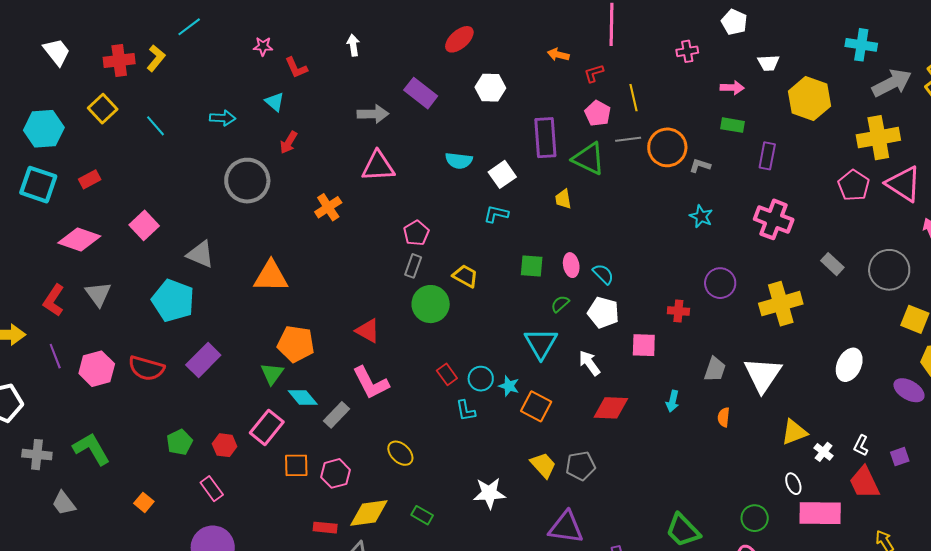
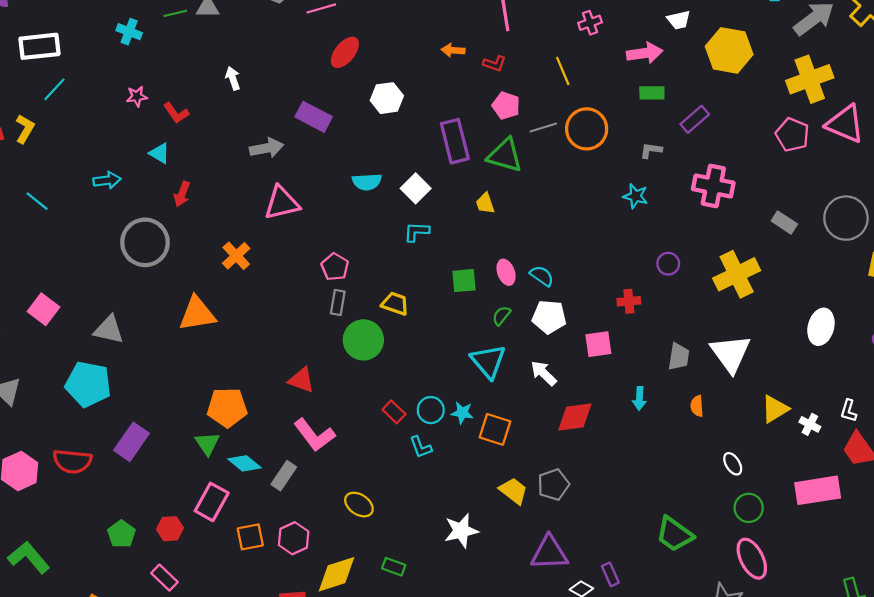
red L-shape: (594, 73) -> (494, 64), turned -135
pink arrow: (732, 88) -> (645, 53), size x1.4
yellow line: (634, 98) -> (563, 71), moved
purple rectangle: (767, 156) -> (695, 119), turned 48
gray L-shape: (700, 166) -> (651, 150), moved
orange triangle: (271, 276) -> (197, 314), moved
purple circle: (720, 283) -> (668, 264), size x0.7
white ellipse: (793, 484) -> (733, 464), moved

